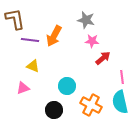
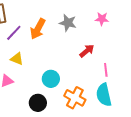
gray star: (86, 20) -> (68, 23), moved
purple line: (30, 40) -> (14, 33), turned -54
pink star: (92, 41) -> (102, 19), moved

